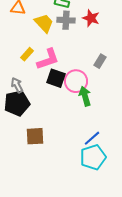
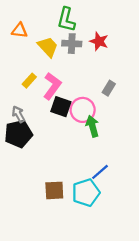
pink L-shape: (48, 59) -> (52, 86), turned -35
brown square: (35, 136) -> (54, 190), moved
cyan pentagon: (93, 157) -> (86, 193), moved

